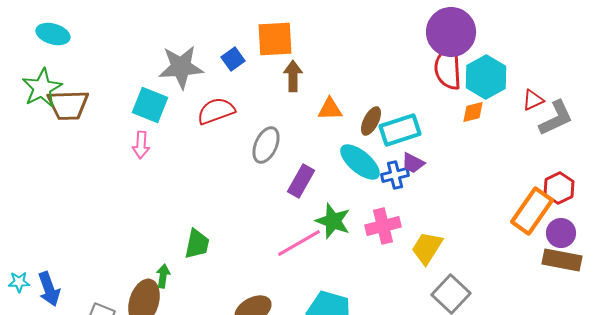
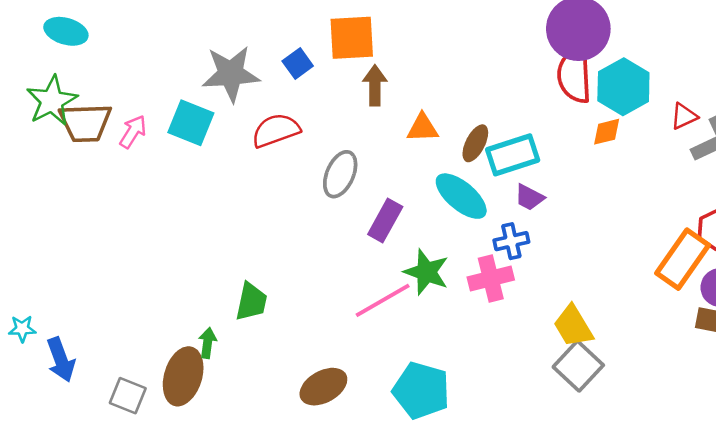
pink arrow: (141, 145) -> (133, 132), moved, turned -152
blue cross: (395, 175) -> (511, 241), moved
yellow trapezoid: (427, 248) -> (573, 326), moved, turned -63
cyan star: (19, 282) -> (22, 329), moved

